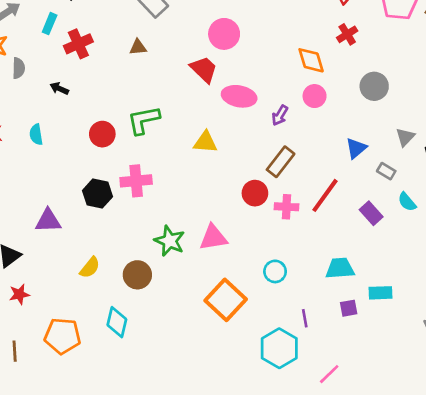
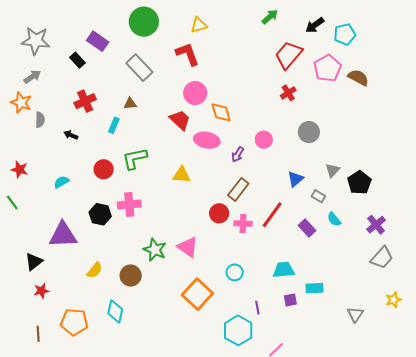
cyan rectangle: (50, 24) -> (114, 125), moved
orange diamond: (311, 60) -> (221, 112), moved
cyan semicircle: (36, 134) -> (61, 182), moved, turned 70
purple triangle: (48, 221) -> (63, 235), size x1.4
pink triangle: (213, 238) -> (188, 247), turned 45

